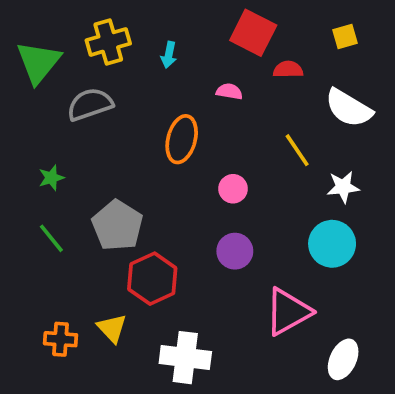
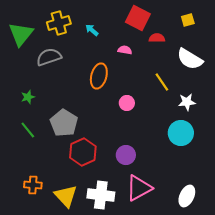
cyan arrow: (169, 55) -> (92, 30), turned 120
purple circle: (235, 251) -> (126, 155), moved
pink triangle: (288, 312) -> (139, 188), moved
yellow triangle: (112, 328) -> (66, 196), moved, size x1.4

